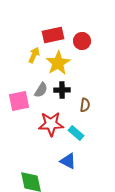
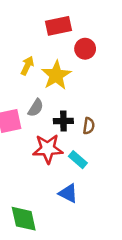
red rectangle: (53, 35) -> (59, 26), moved
black cross: (62, 90) -> (63, 121), moved

